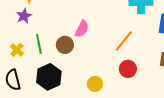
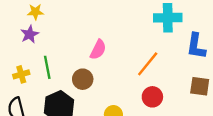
brown circle: (65, 45) -> (83, 79), moved
yellow cross: (17, 50) -> (21, 74), turned 32

